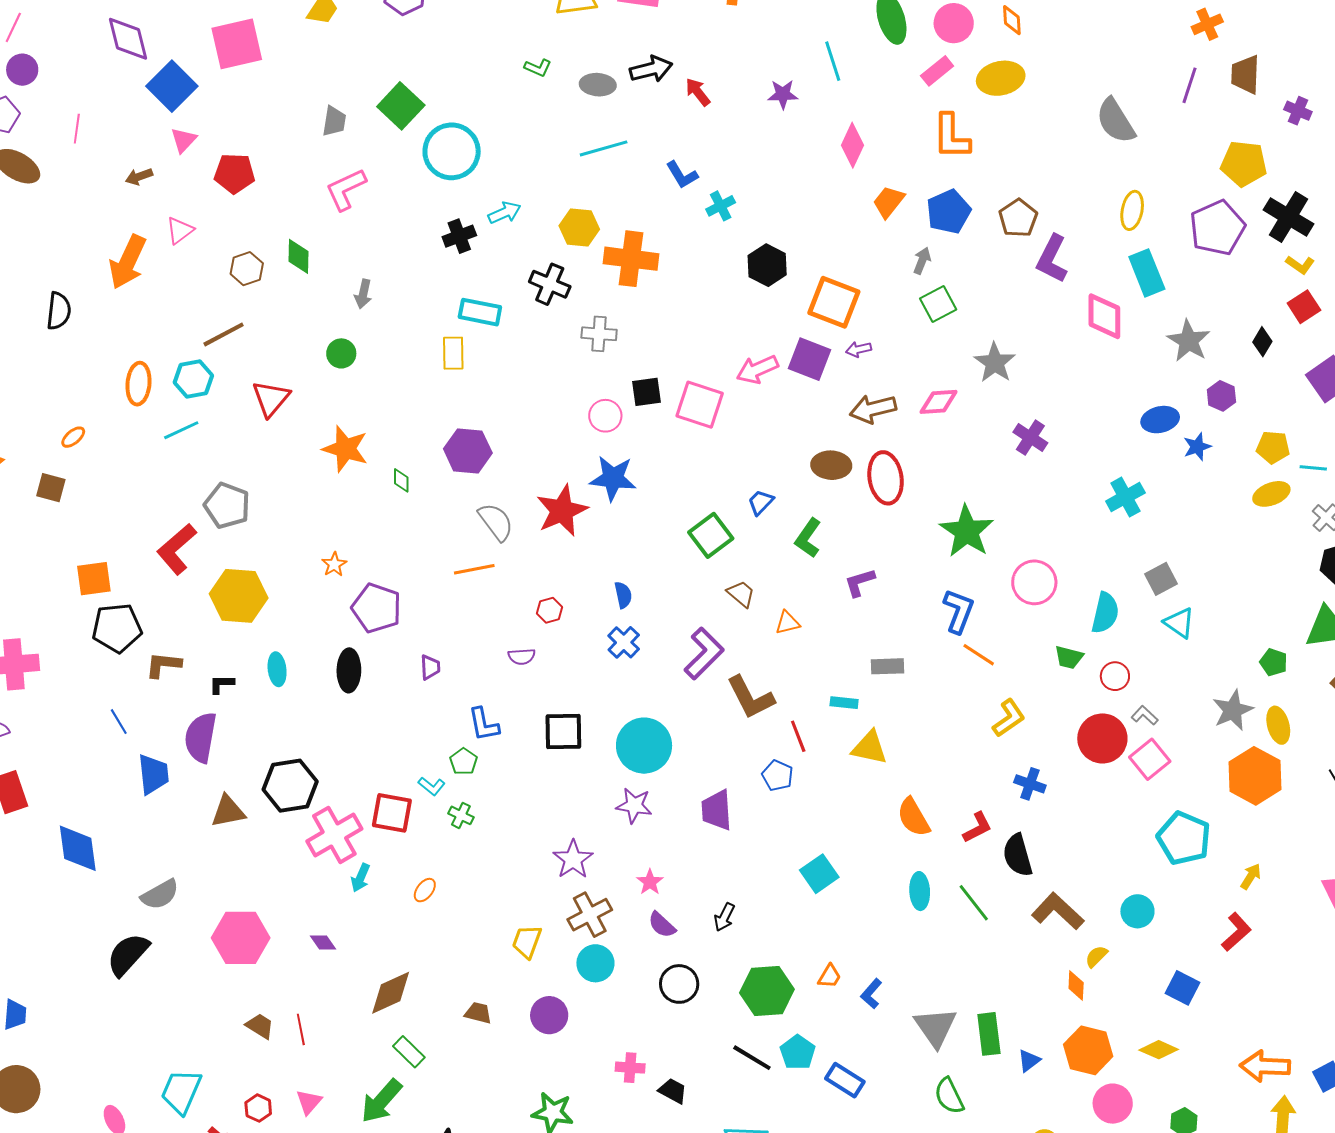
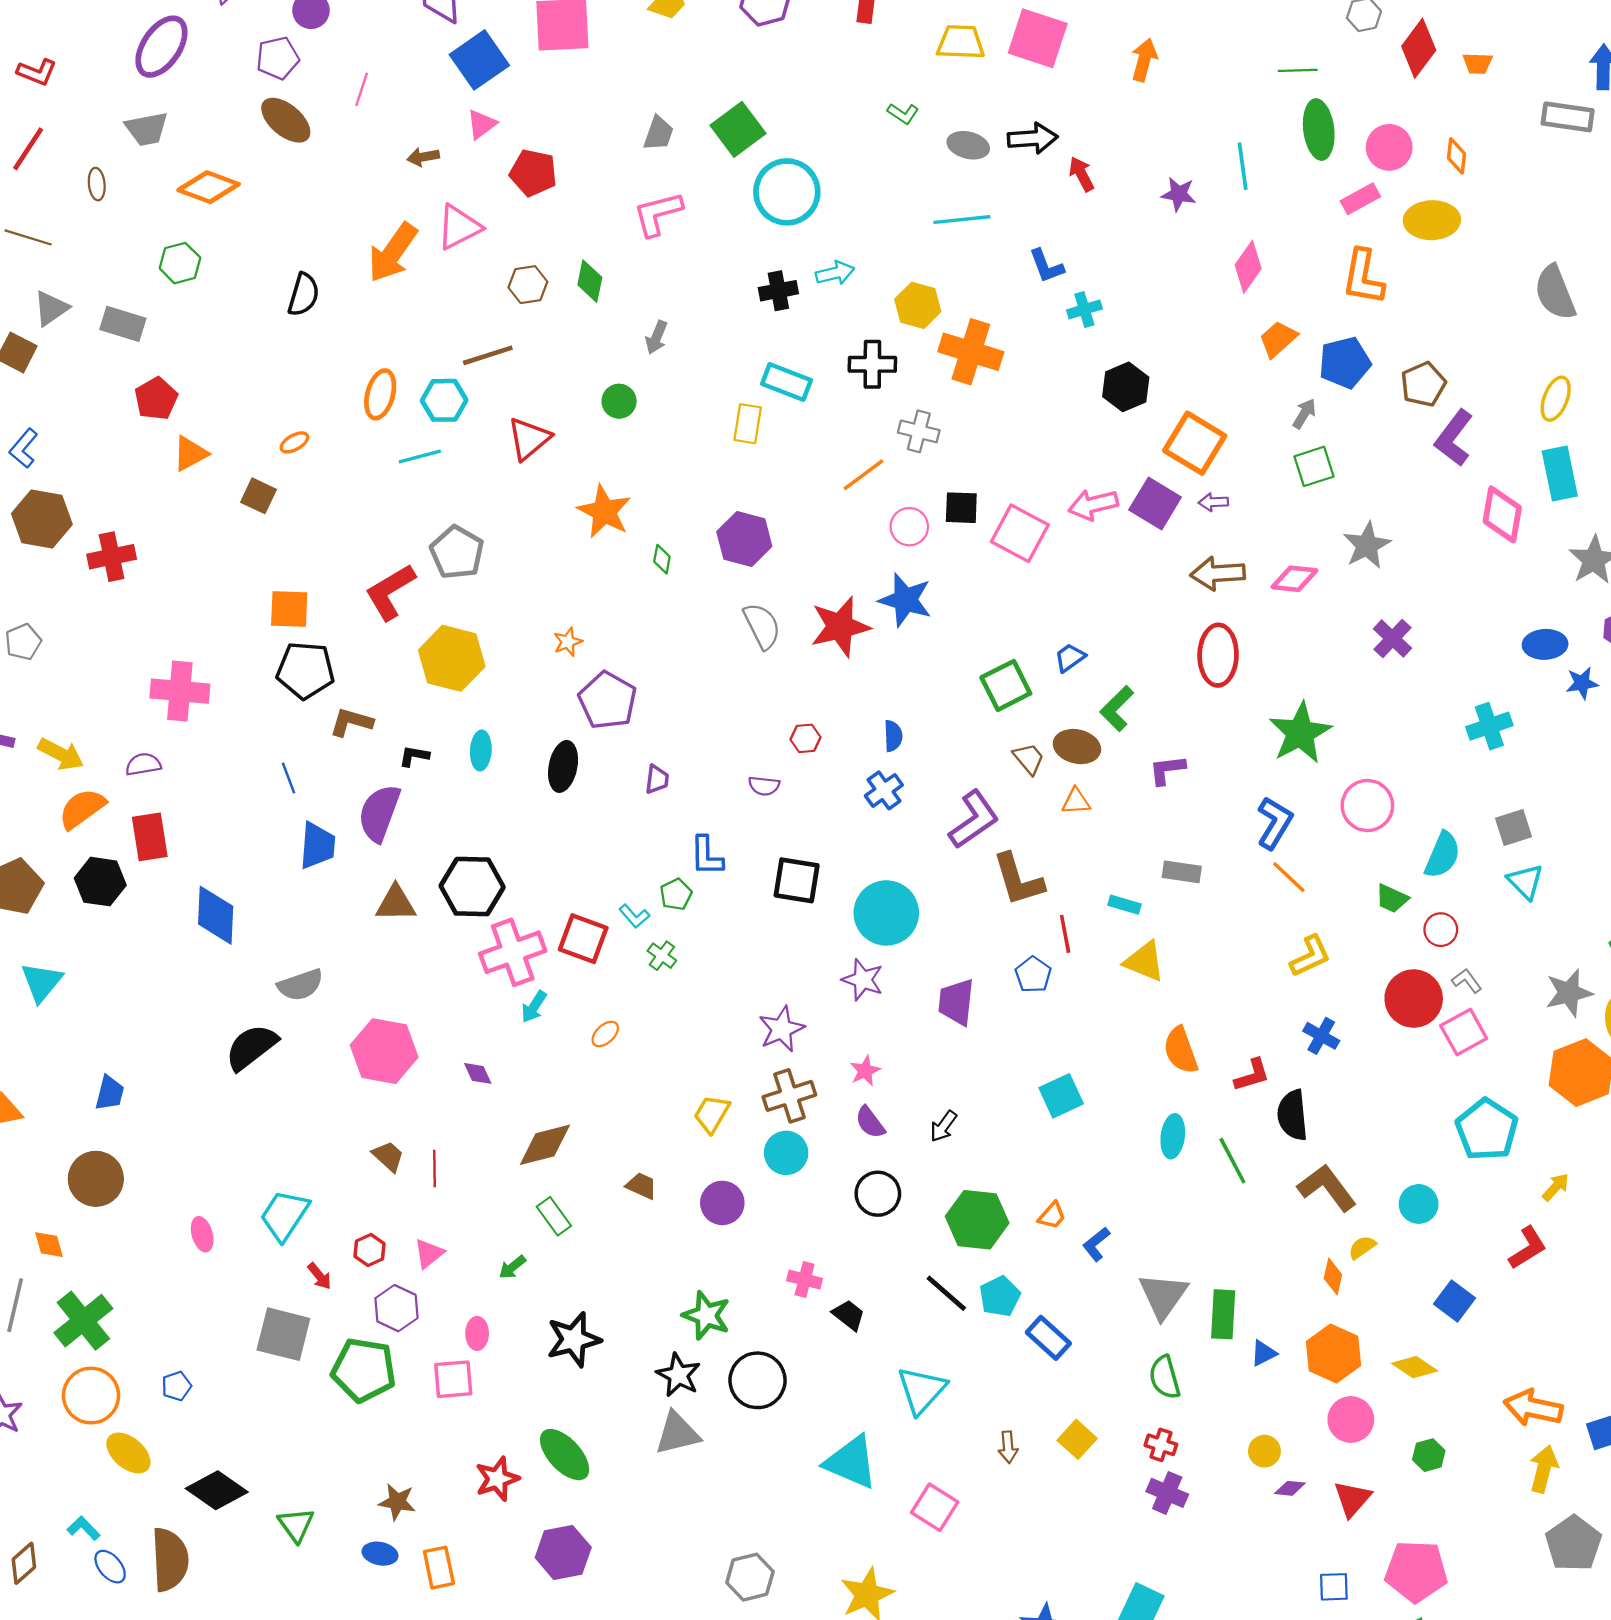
pink triangle: (180, 230) -> (459, 227), size x1.4
black cross: (550, 284) -> (872, 364), turned -33
brown ellipse: (831, 465) -> (1077, 747), moved
orange line: (474, 569) -> (863, 475), moved, turned -36
green arrow: (381, 1101) -> (512, 1267), size x0.5

